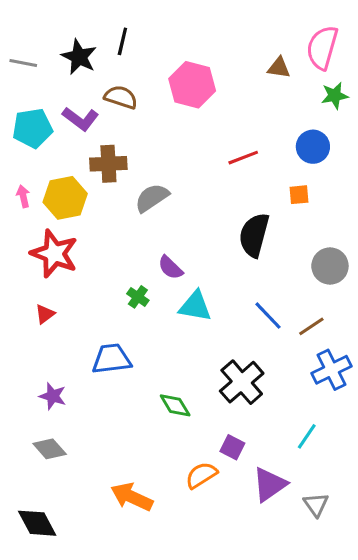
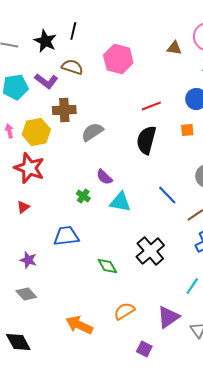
black semicircle: (254, 235) -> (146, 140), moved
blue line: (268, 316) -> (167, 195), moved
purple square: (232, 447) -> (144, 349), moved

